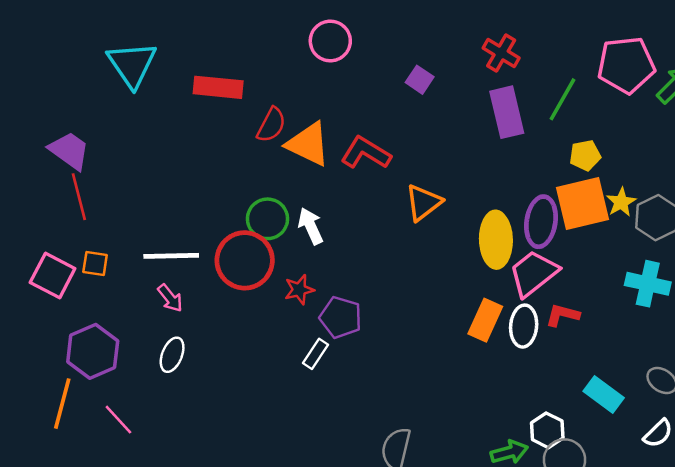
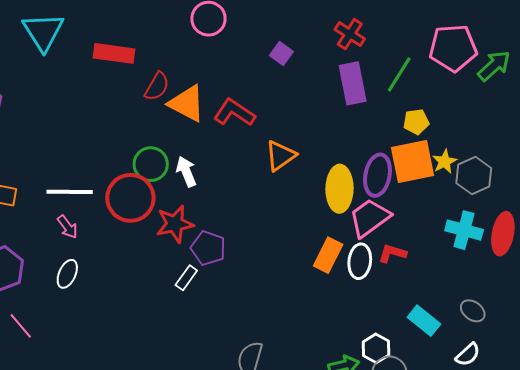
red star: (299, 290) -> (175, 224), size x1.5

